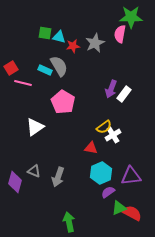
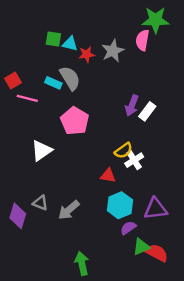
gray arrow: (58, 177) -> (69, 210), turned 30

